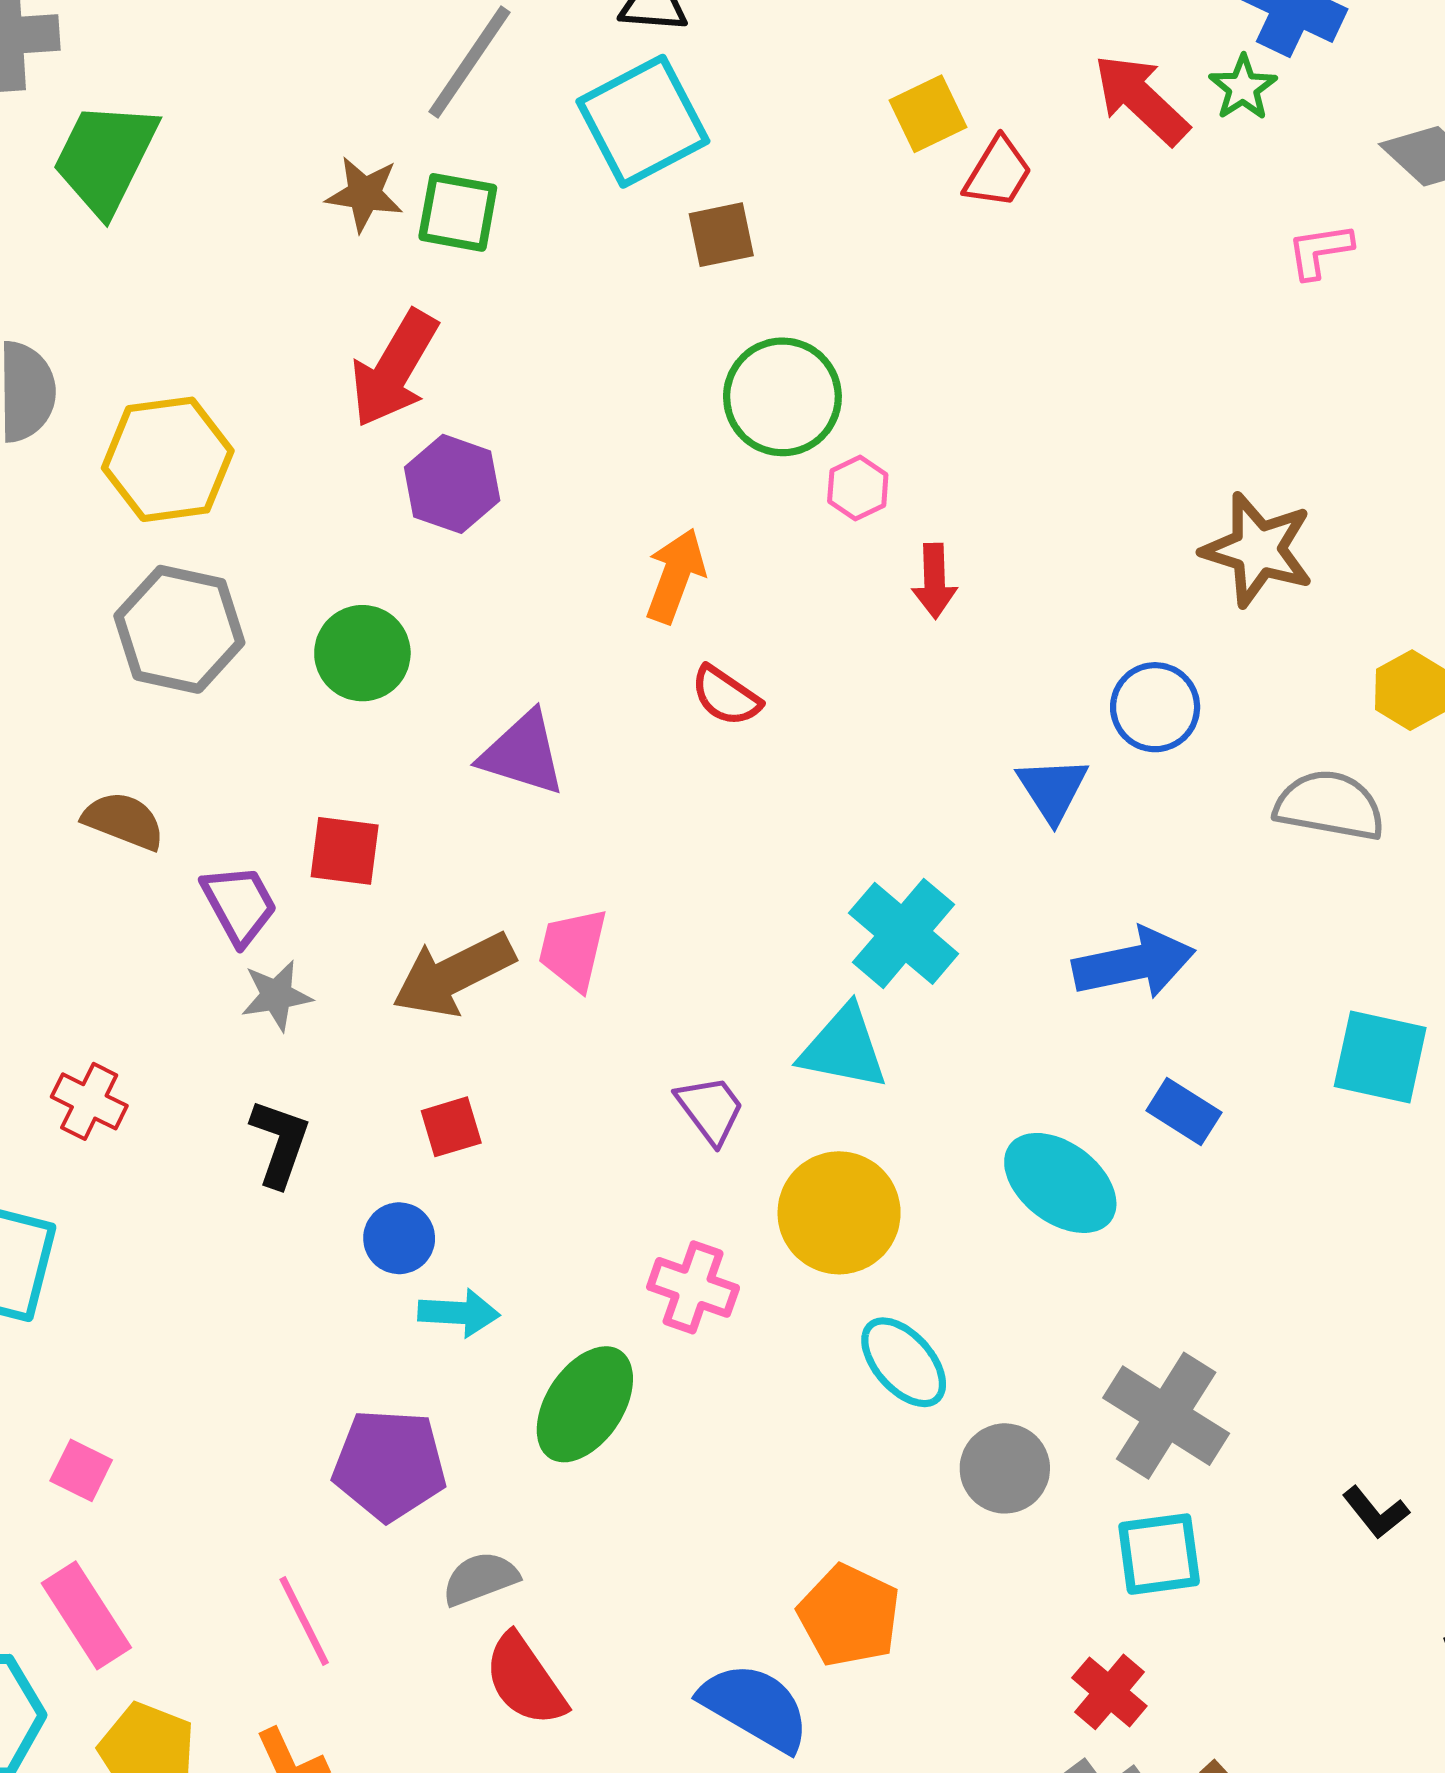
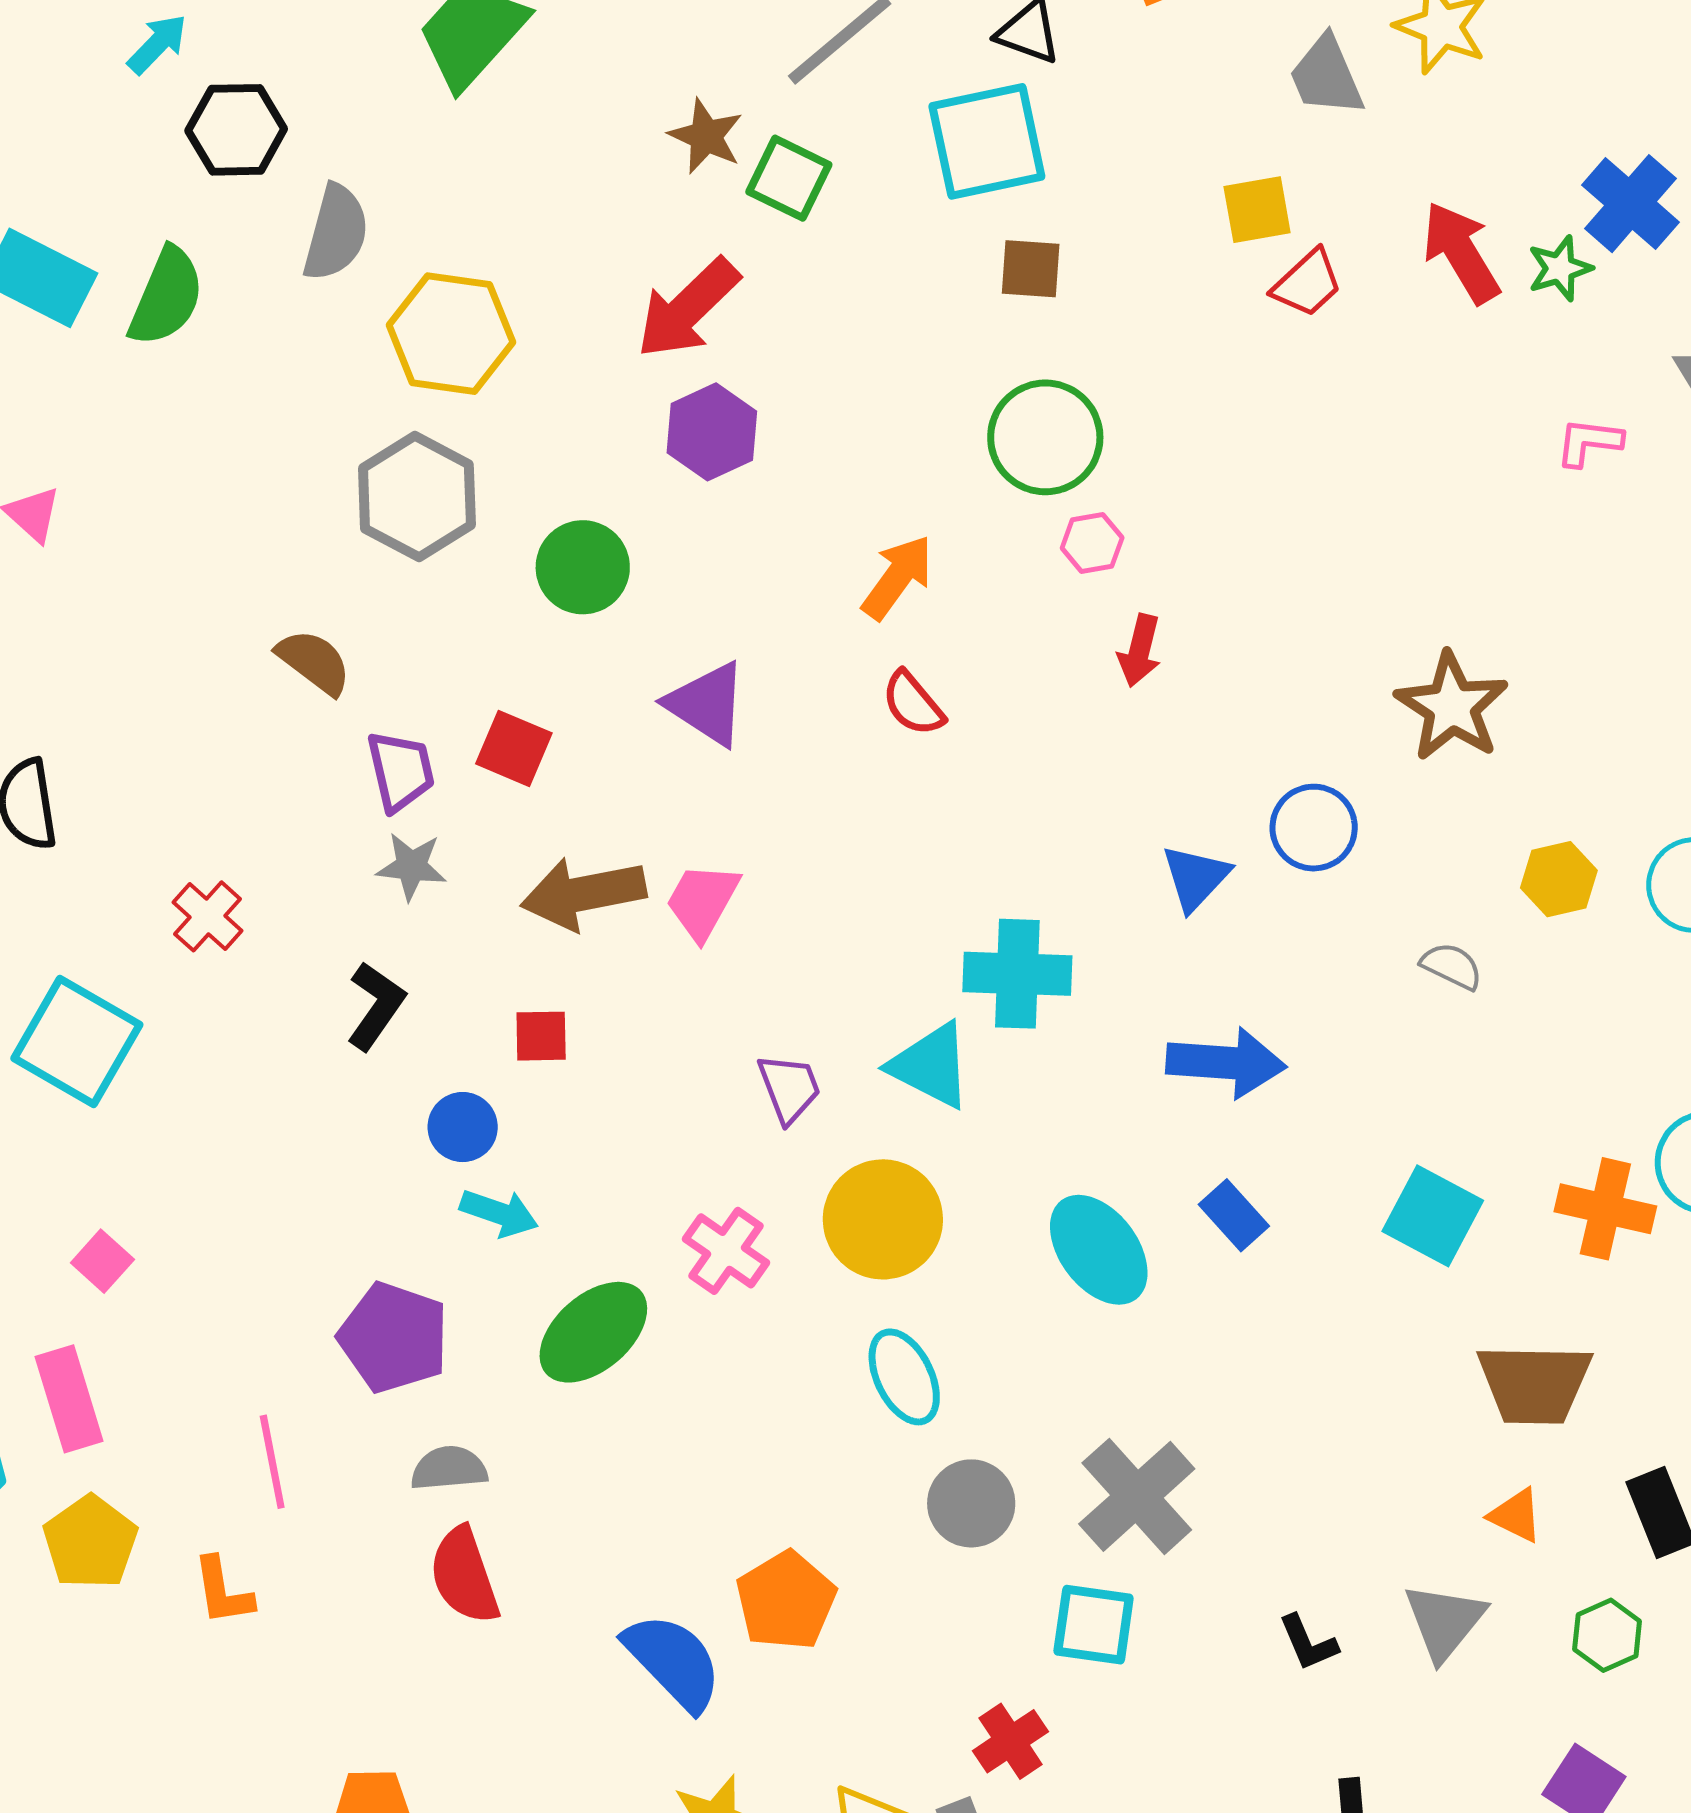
gray semicircle: (1330, 806) -> (1452, 966), size x0.6
cyan cross: (904, 933) -> (1017, 974), turned 36

